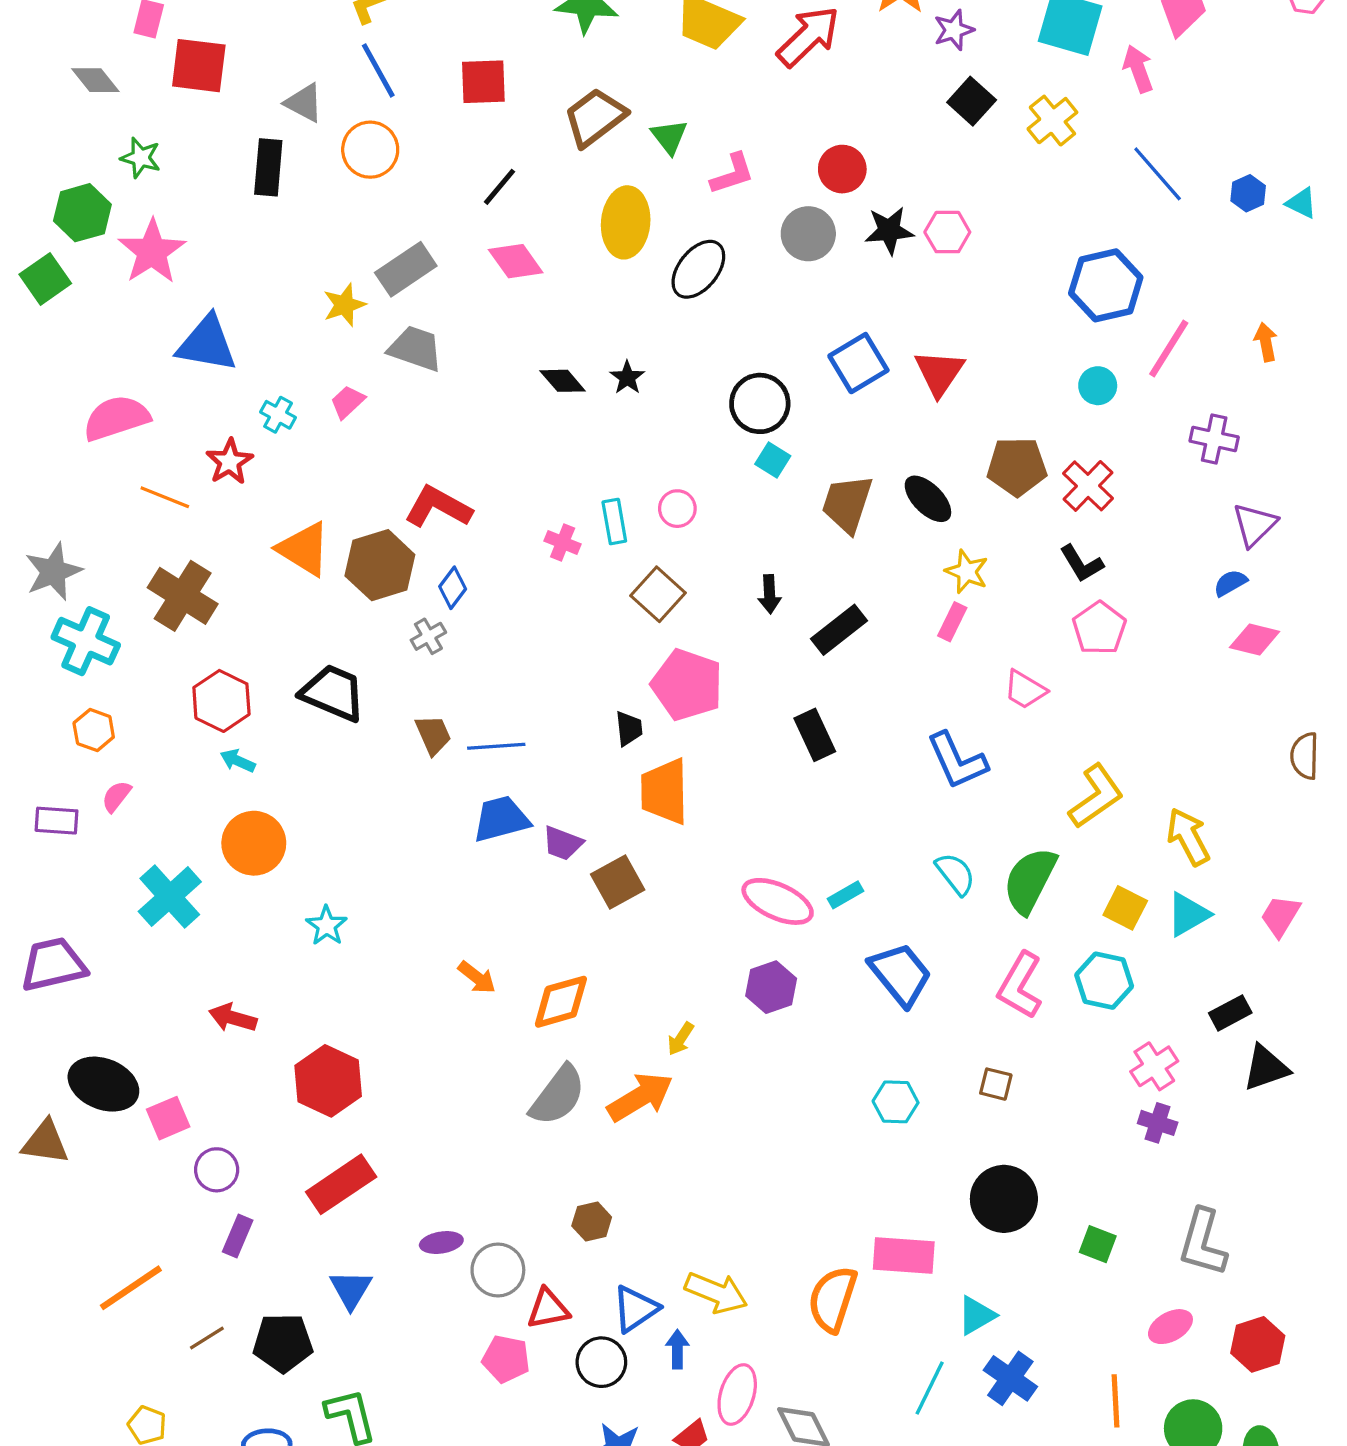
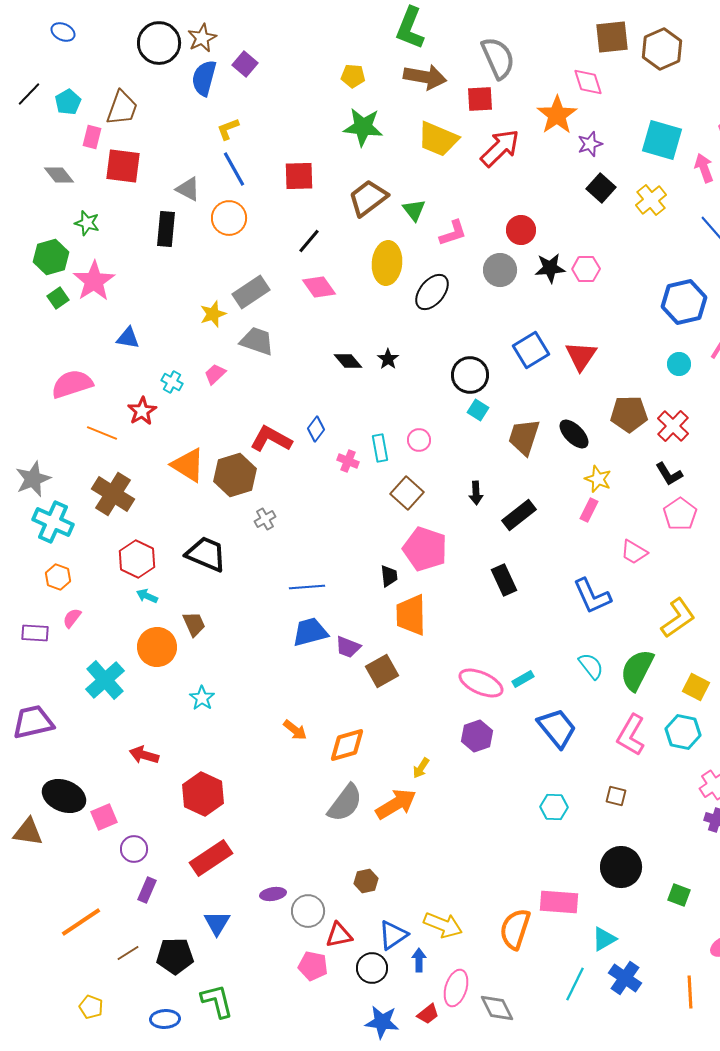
green square: (45, 279) -> (58, 298), moved, size x0.7
blue triangle: (207, 344) -> (128, 338), size x0.6
blue diamond: (453, 588) -> (316, 429), moved
brown trapezoid: (433, 735) -> (194, 624), moved

